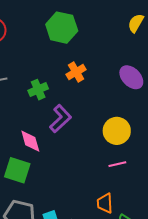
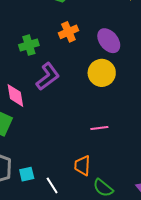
purple ellipse: (131, 77) -> (109, 41), moved
yellow circle: (117, 131) -> (102, 73), moved

